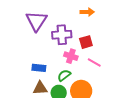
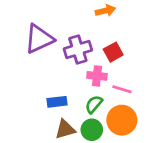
purple triangle: (36, 21) -> (39, 39), turned 45
pink line: (94, 62) -> (122, 89), moved

